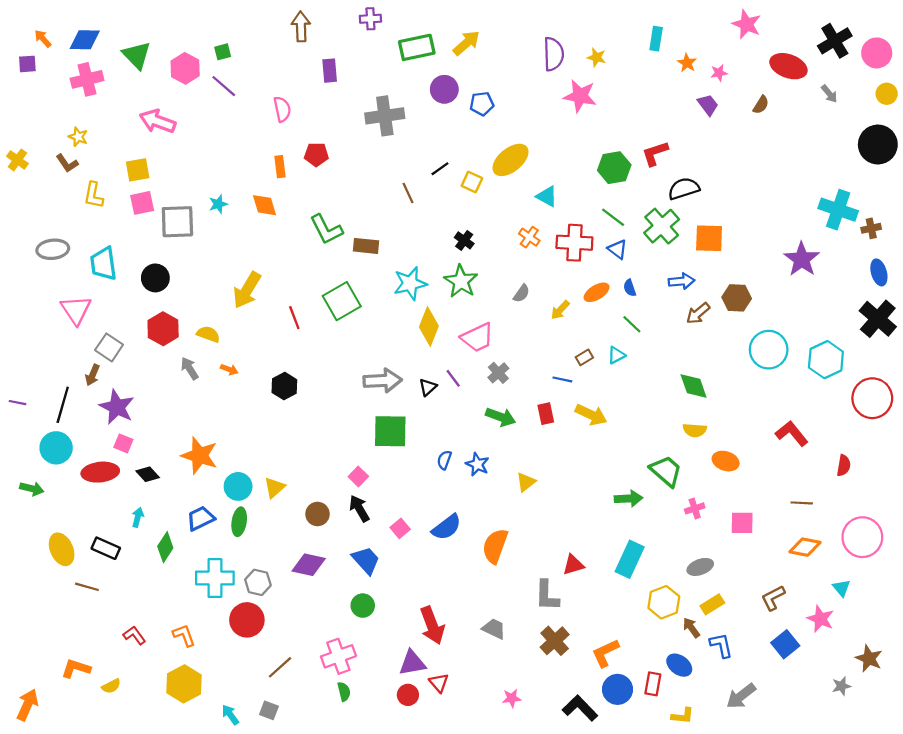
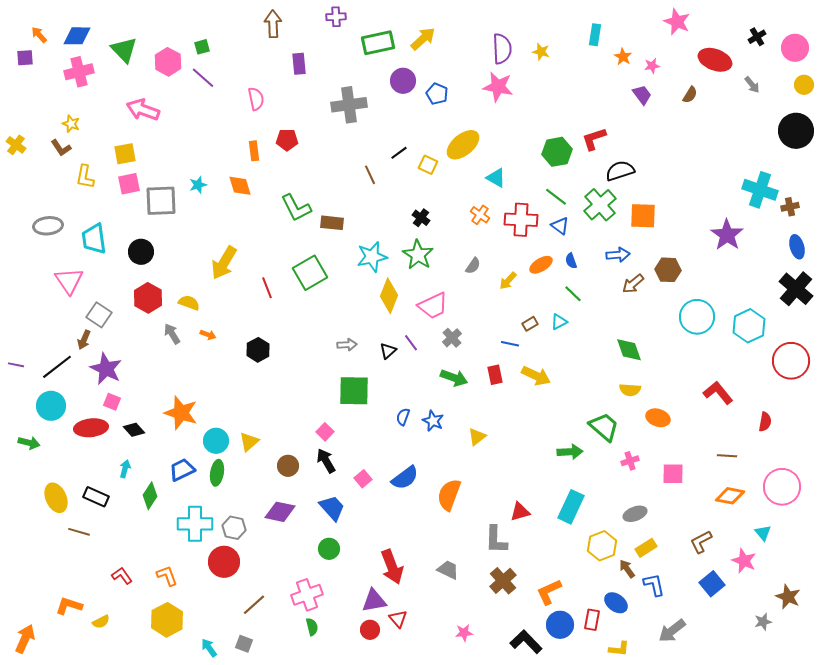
black cross: (835, 41) -> (757, 37), size x0.6
pink star: (580, 96) -> (498, 87), moved
blue pentagon: (482, 104) -> (437, 94), turned 30
gray arrow: (383, 381) -> (347, 345), size x0.6
black line: (63, 405) -> (57, 367), turned 36

